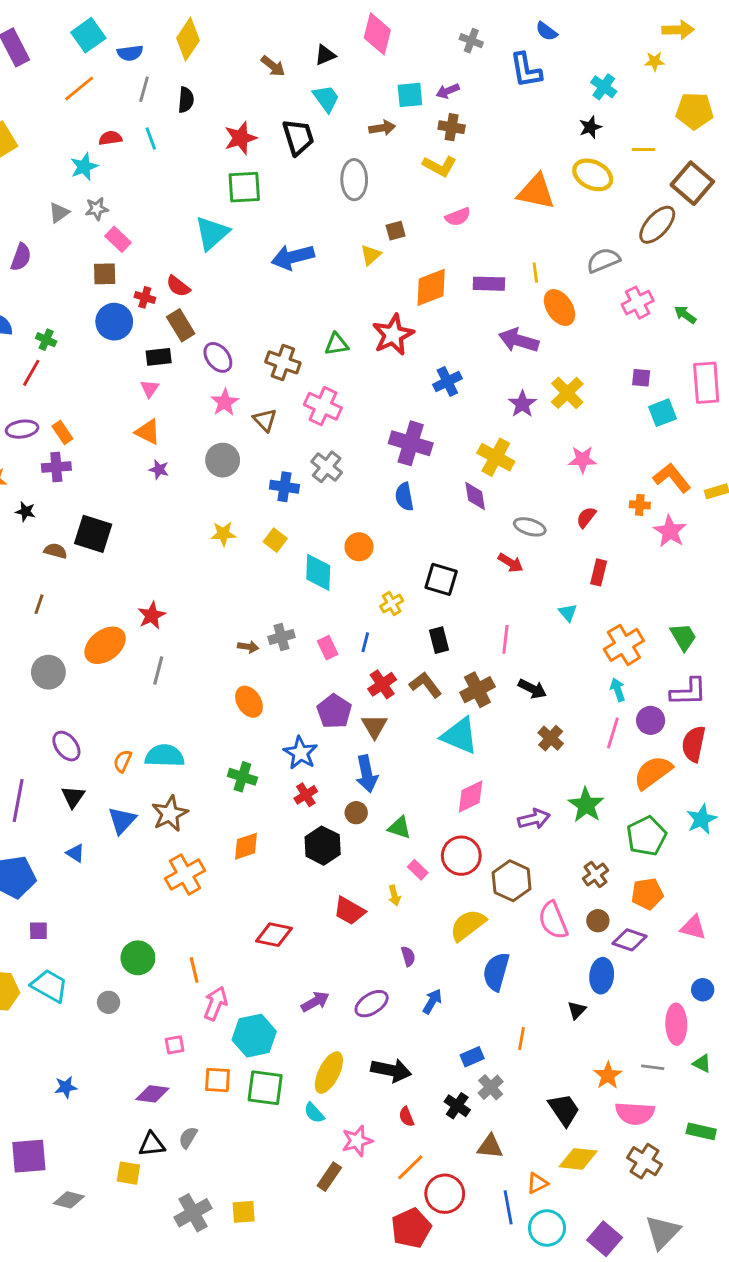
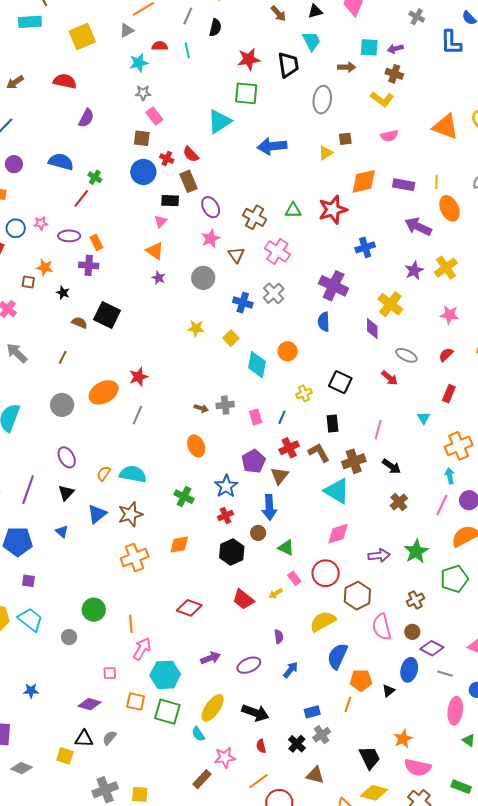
gray triangle: (59, 213) -> (127, 30), moved
orange pentagon: (647, 894) -> (361, 680), moved
yellow arrow: (394, 895) -> (276, 594), turned 64
gray line: (653, 1067) -> (445, 674), moved

